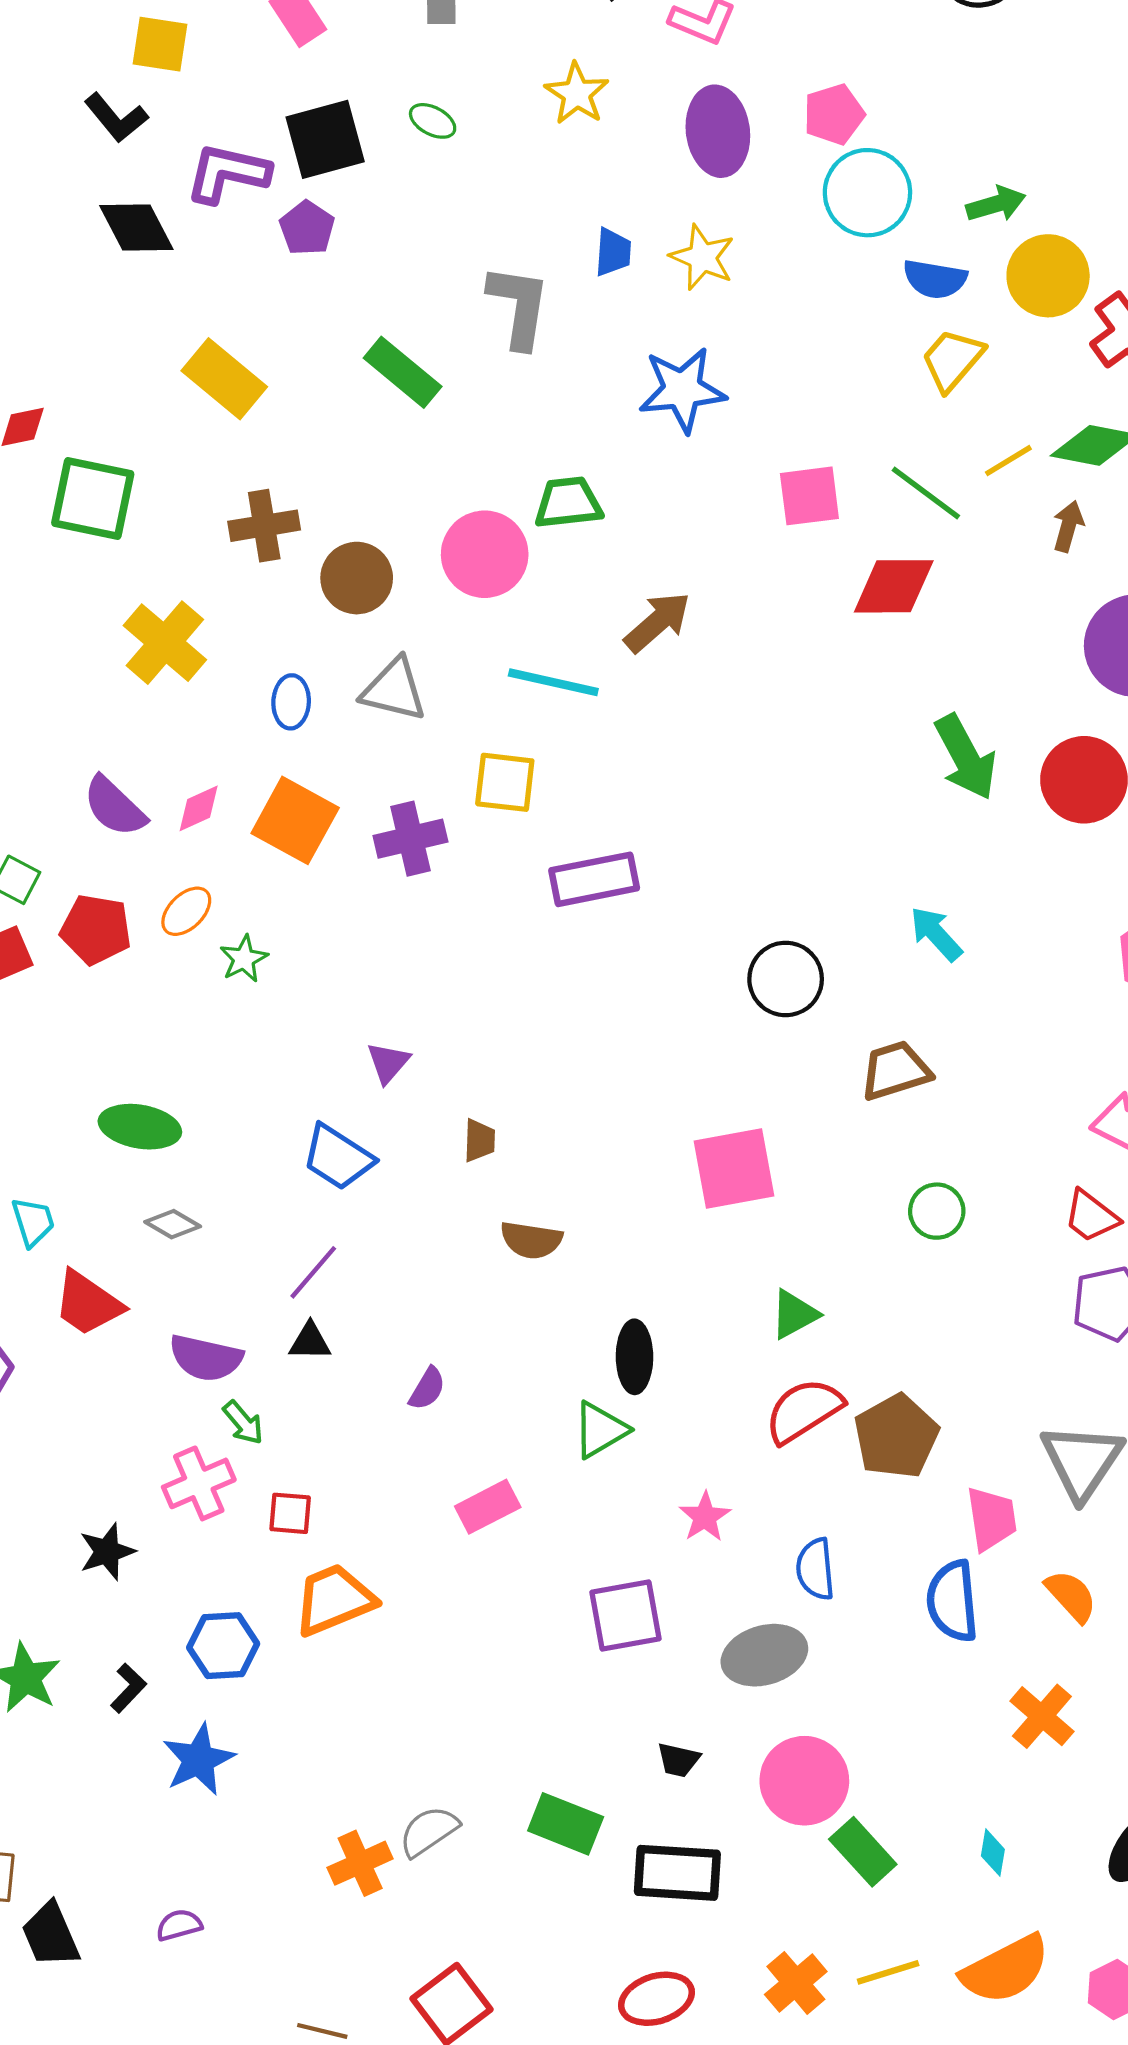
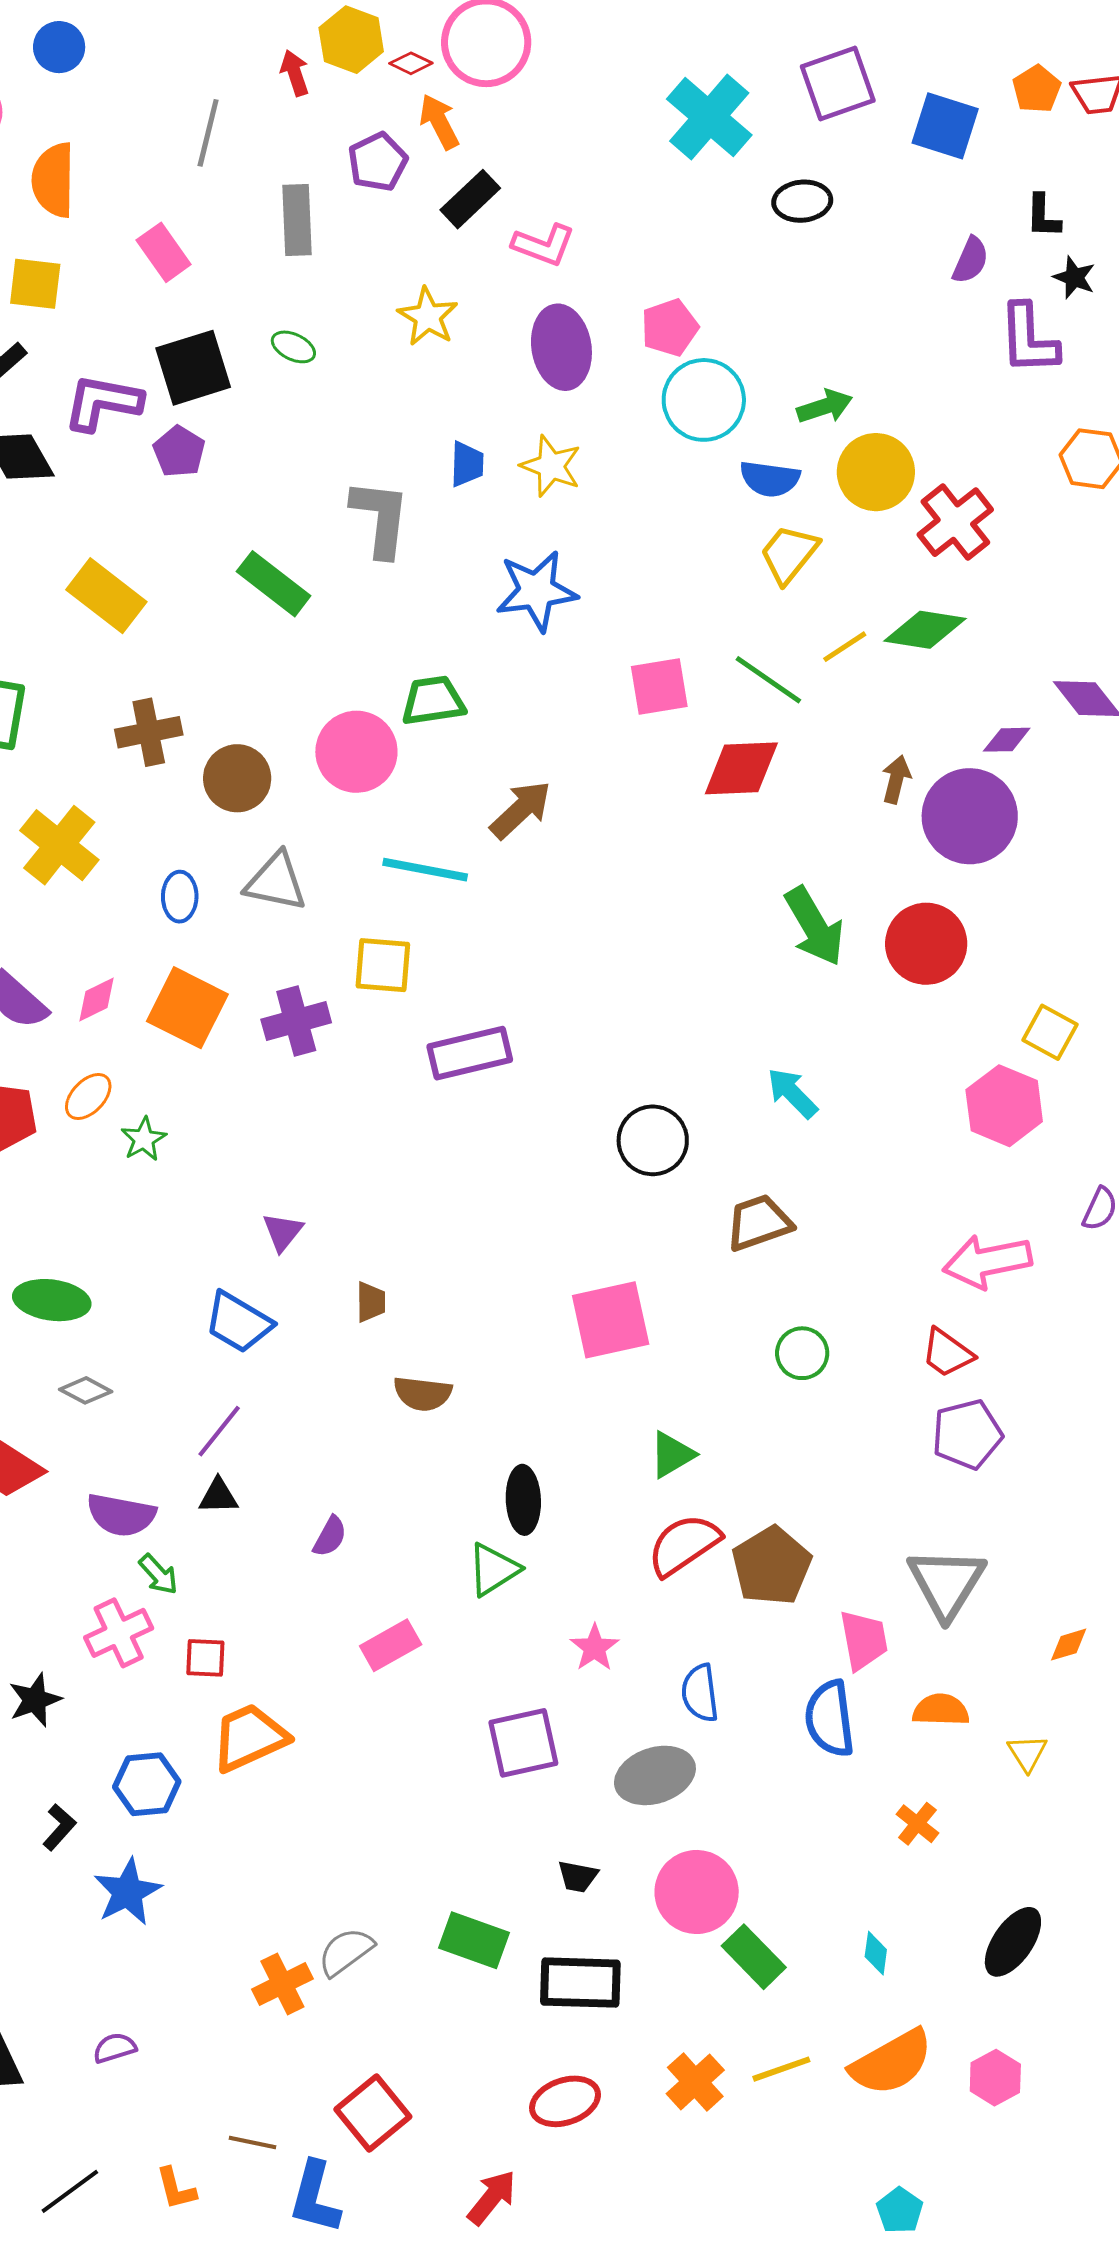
brown arrow: (1068, 526) -> (896, 779), moved
orange semicircle: (1071, 1596) -> (941, 1710), turned -44
orange cross: (1042, 1716) -> (917, 1824), size x0.7

